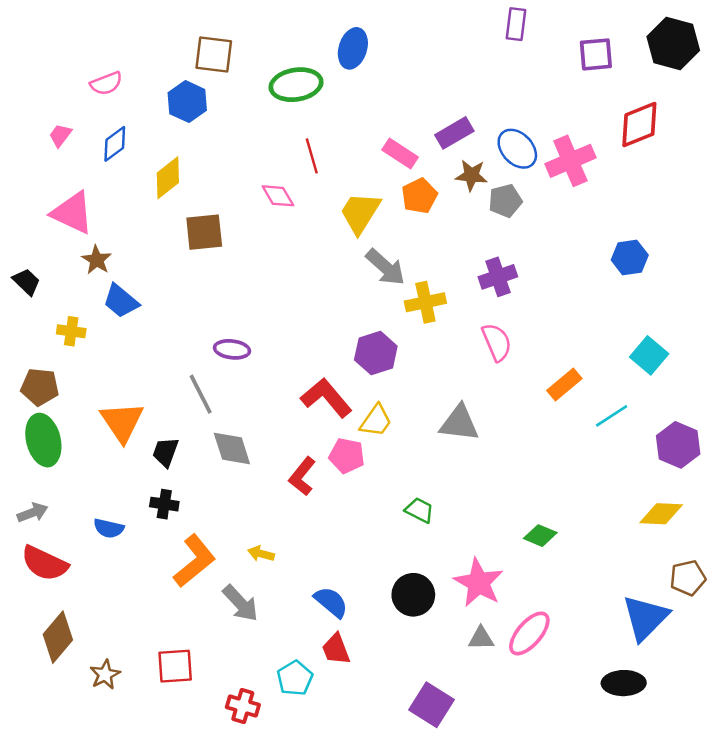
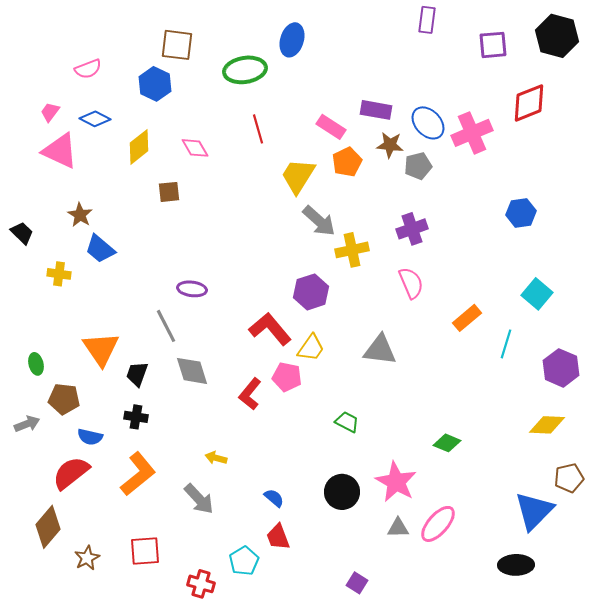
purple rectangle: (454, 133) -> (376, 110), turned 40
blue diamond: (115, 144) -> (95, 119), turned 64
pink diamond: (278, 196) -> (195, 148), moved
pink triangle: (72, 213) -> (60, 151), moved
brown square: (204, 232) -> (169, 192), size x0.7
brown pentagon: (40, 387) -> (64, 399), moved
cyan line: (612, 416) -> (506, 344), turned -40
green ellipse: (43, 440) -> (36, 364), size x0.5
orange L-shape: (195, 561) -> (138, 474), moved
red semicircle: (45, 563) -> (71, 473), moved, turned 117
blue semicircle: (331, 602) -> (274, 498), size x0.7
purple square: (431, 705) -> (357, 583), size x0.6

